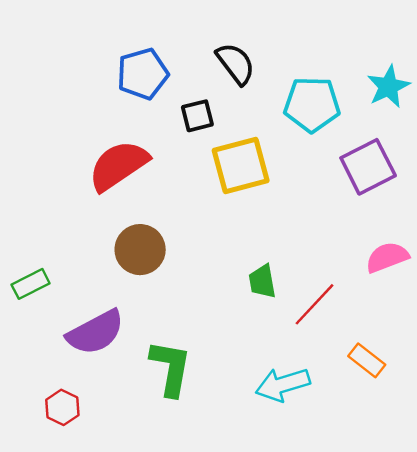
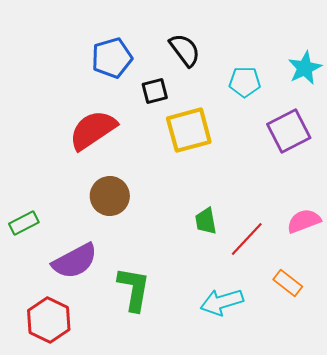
cyan pentagon: (312, 104) -> (245, 82), size x0.7
pink semicircle: (387, 257) -> (304, 221), moved
red hexagon: (62, 407) -> (49, 320), size x1.6

